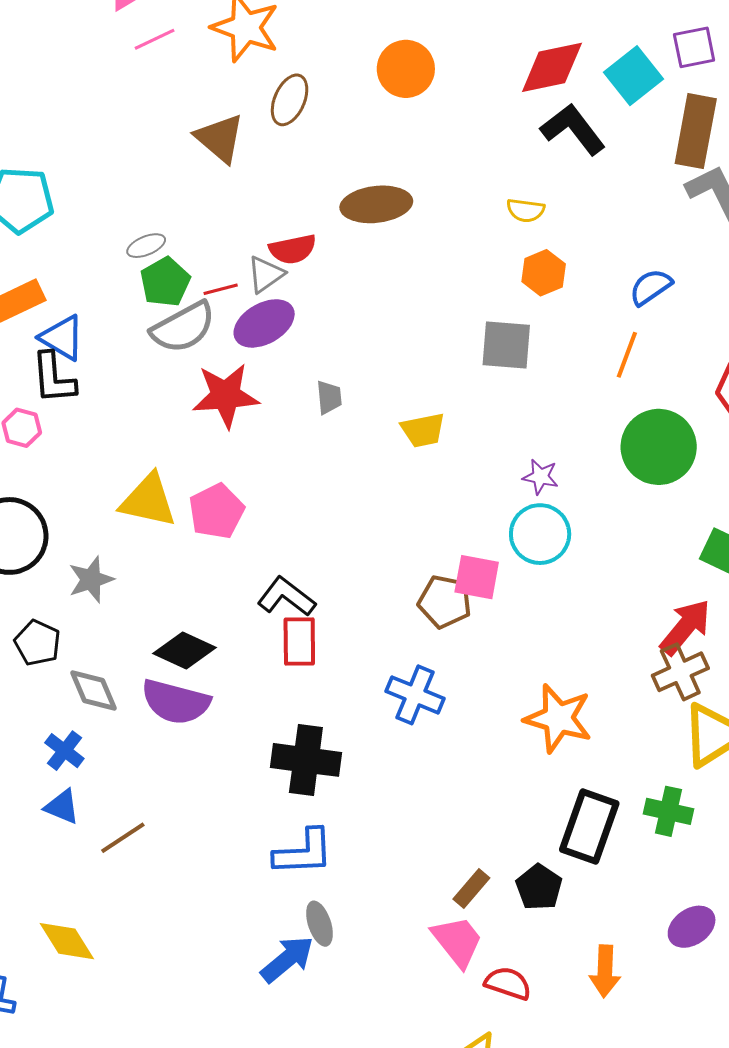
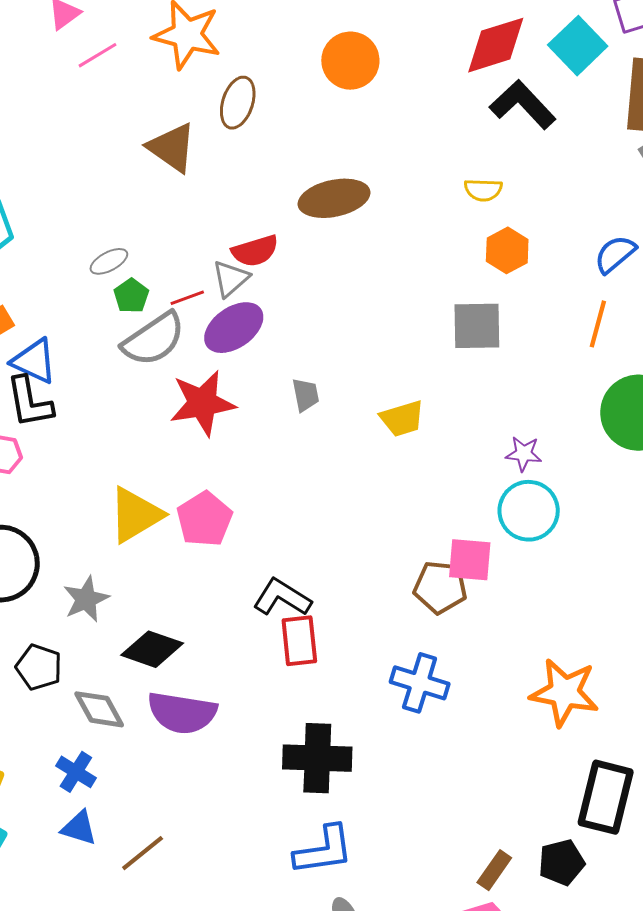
green pentagon: (165, 282) -> (131, 296), size x0.7
yellow triangle: (148, 500) -> (135, 515), turned -38
black diamond: (185, 651) -> (152, 649), moved
black pentagon: (539, 887) -> (561, 862), turned 30

